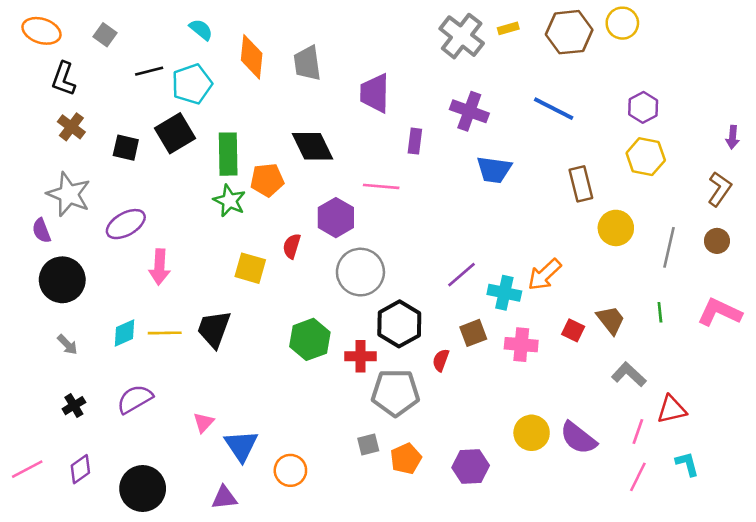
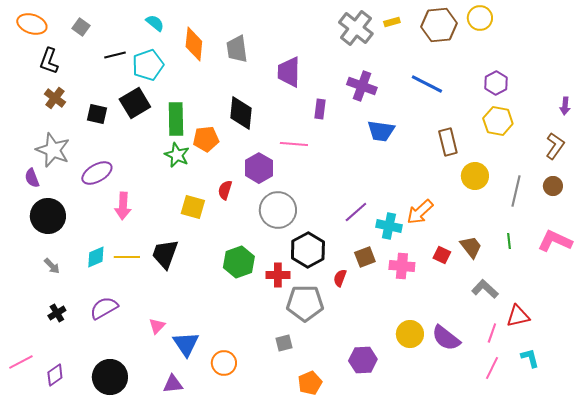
black diamond: (312, 146) -> (241, 113), turned 32
orange pentagon: (406, 459) -> (310, 383), moved
purple diamond: (80, 469) -> (55, 375), moved

